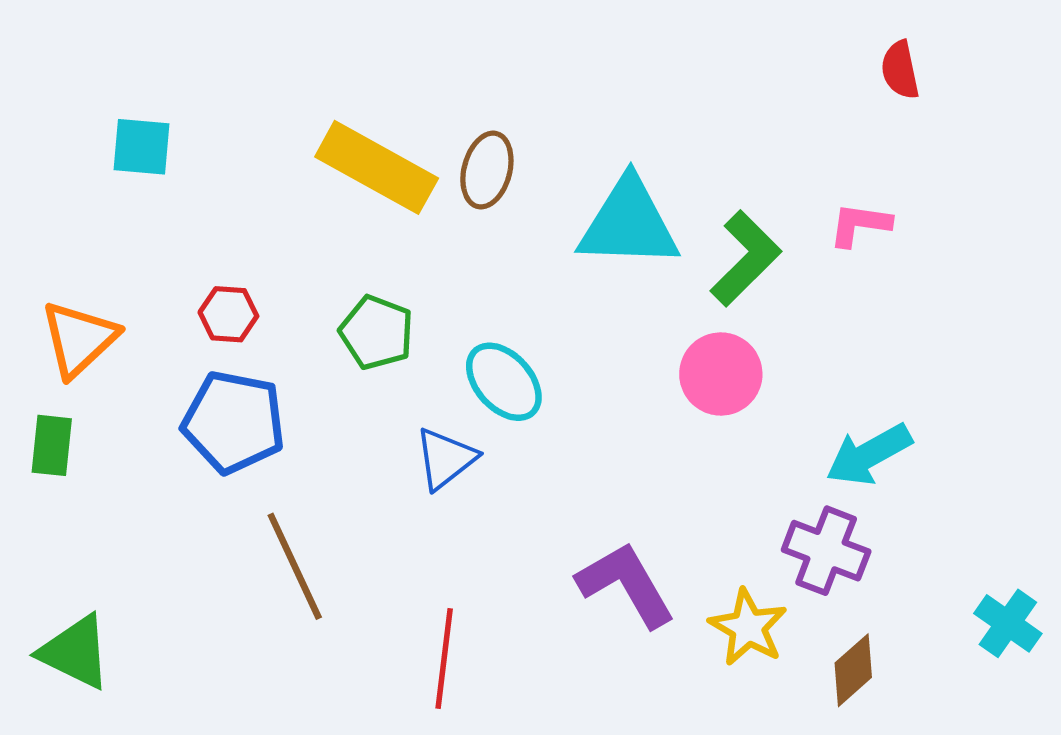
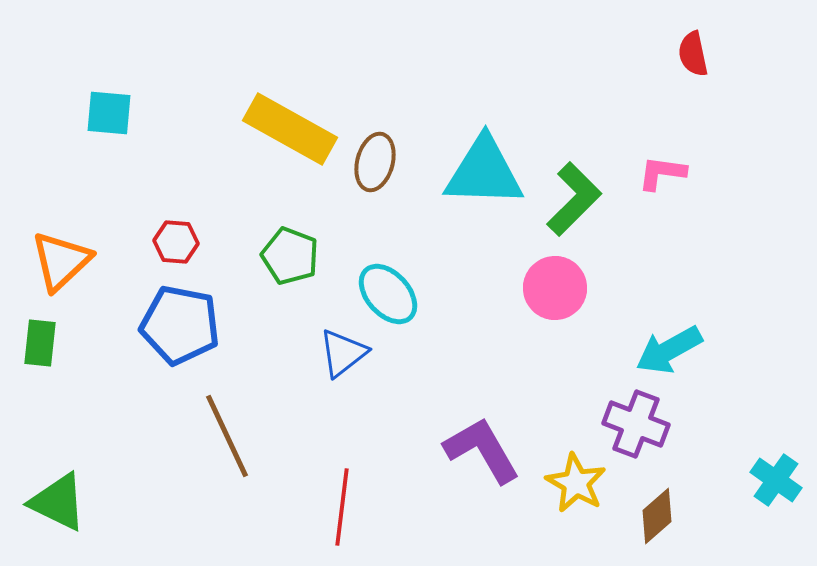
brown ellipse: (487, 170) -> (375, 162), moved

